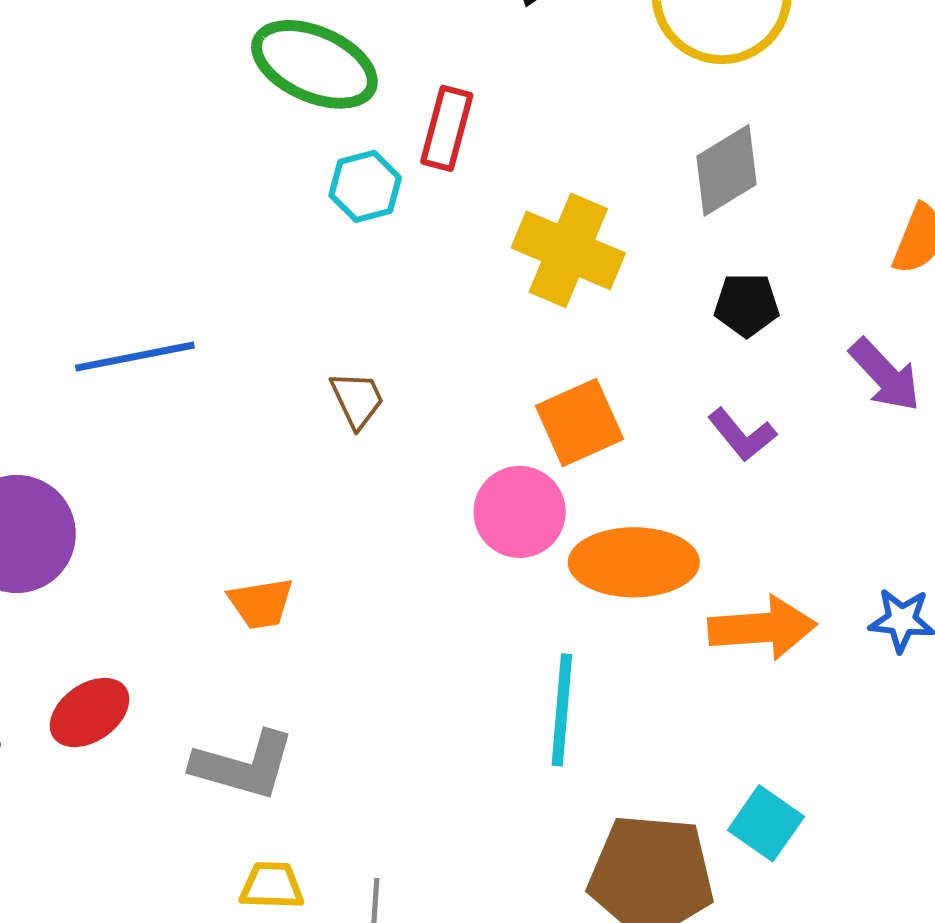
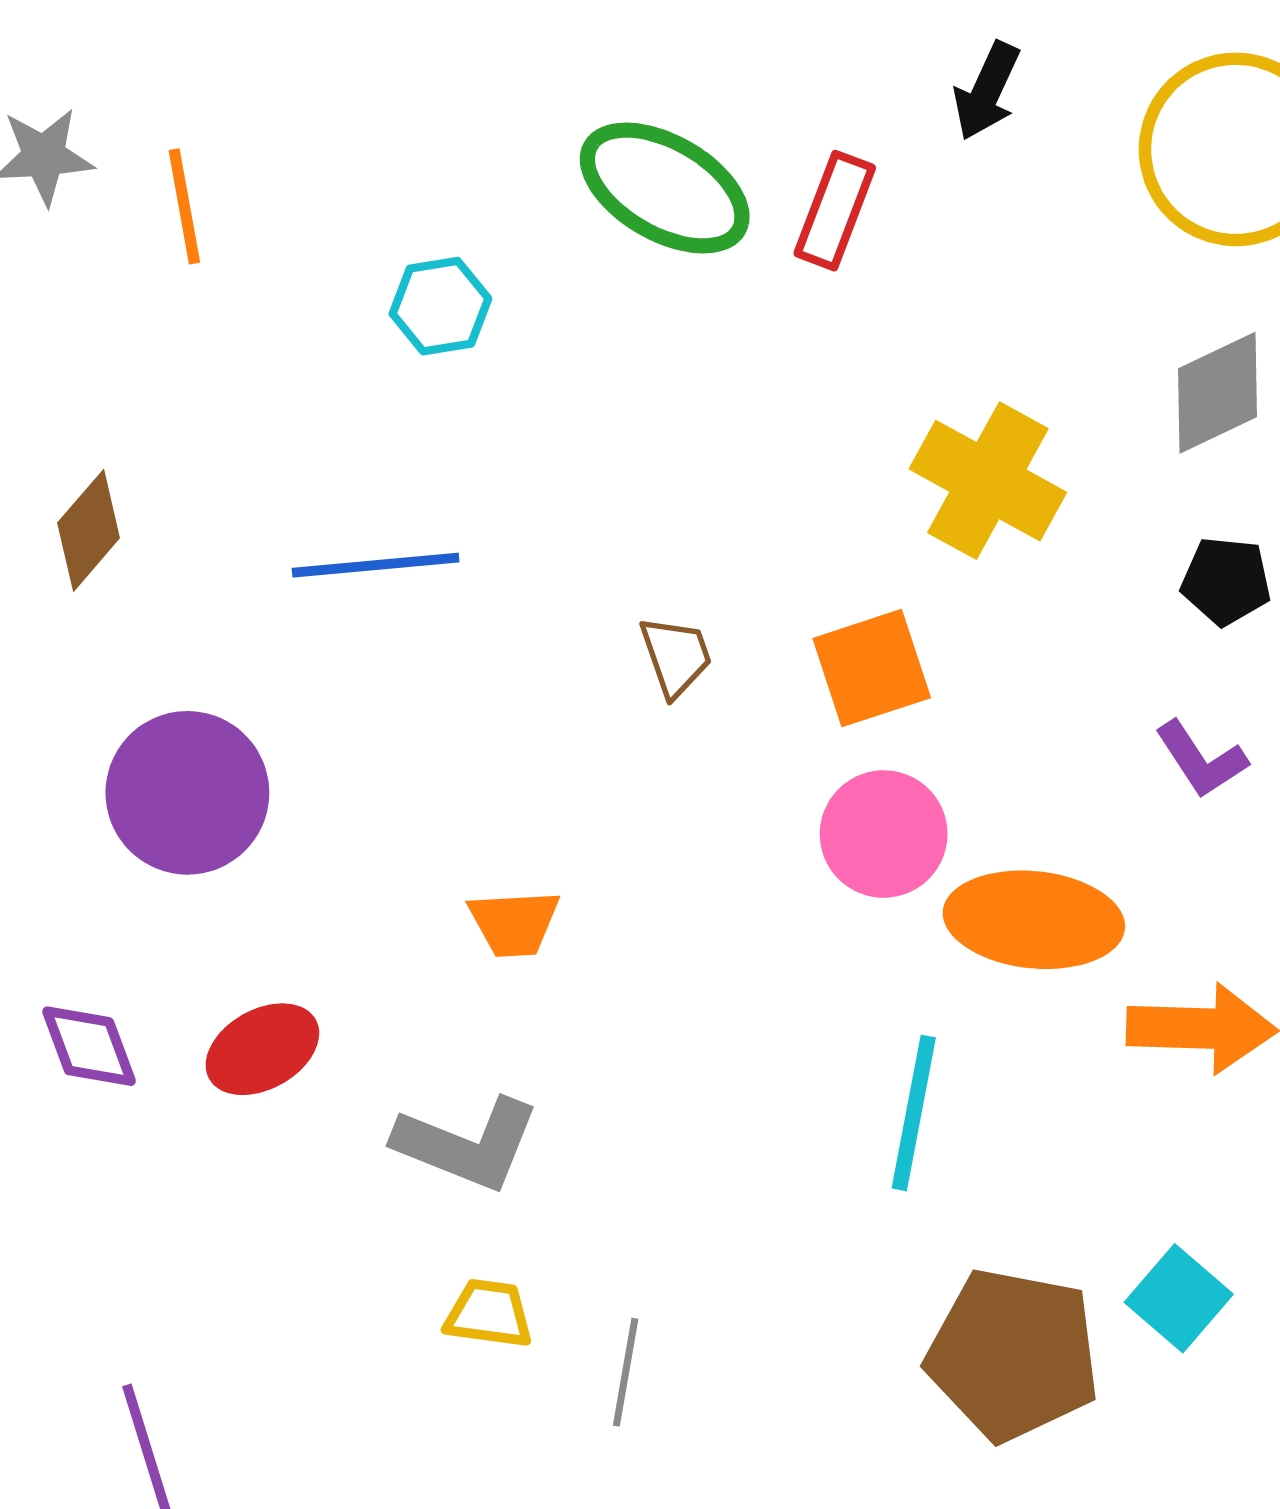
red rectangle: (447, 128) -> (835, 211), moved
cyan hexagon: (365, 186) -> (440, 306), moved
orange square: (580, 423) -> (872, 668), moved

